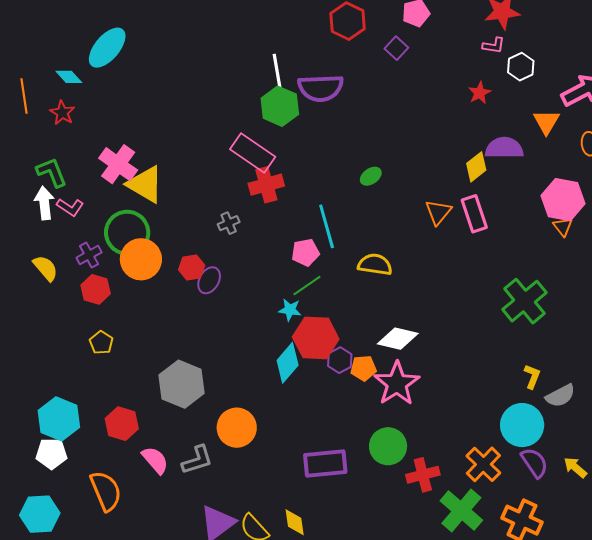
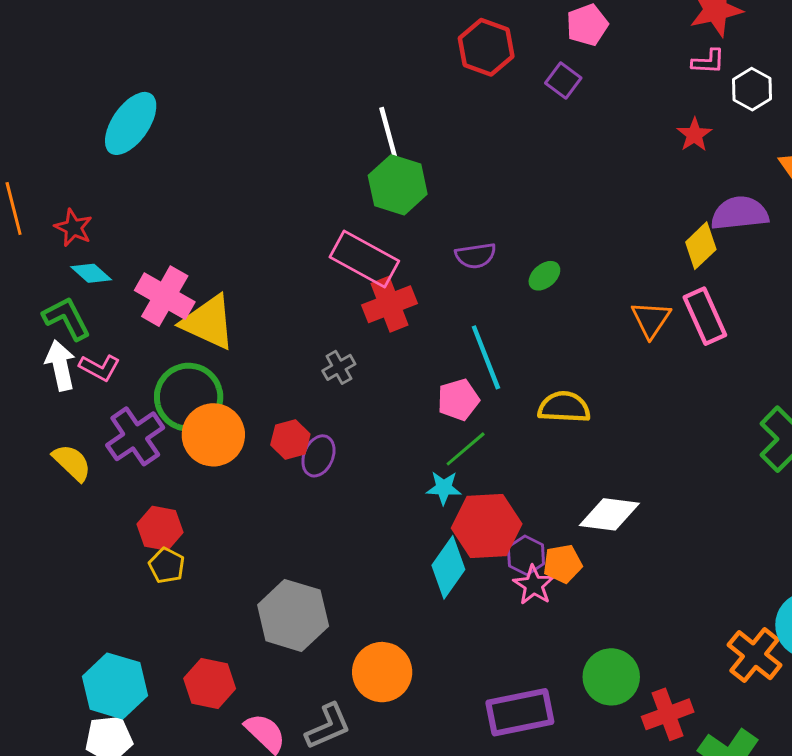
cyan diamond: (69, 77) -> (91, 273), moved
purple semicircle: (321, 88) -> (476, 256), moved, size x0.6
purple cross: (89, 255) -> (135, 436), size x1.5
red hexagon: (96, 289) -> (160, 528), moved
pink star: (397, 384) -> (534, 585), moved, size x0.6
orange cross: (483, 464) -> (755, 655), moved

